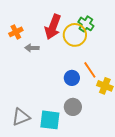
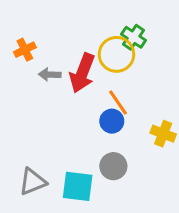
red arrow: (53, 27) -> (82, 73), moved
orange line: (90, 70) -> (118, 102), moved

